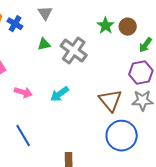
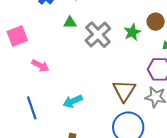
green star: (106, 26) -> (132, 32), moved
cyan arrow: (60, 94) -> (73, 101), moved

